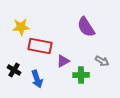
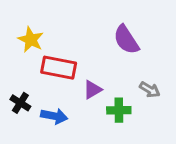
yellow star: (21, 27) -> (31, 40), turned 30
blue arrow: (37, 79) -> (54, 116), turned -60

